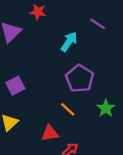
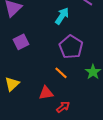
purple square: (15, 86) -> (21, 42), moved

